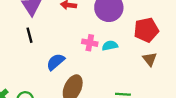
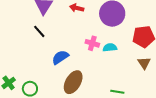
black line: (29, 35) -> (39, 31), turned -32

